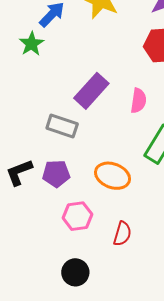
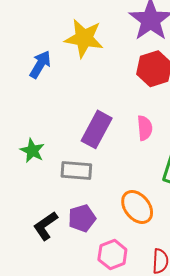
green star: (32, 44) -> (32, 151), moved
orange ellipse: (113, 176) -> (137, 207), turned 44

